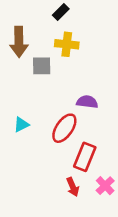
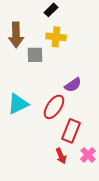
purple semicircle: (87, 102) -> (73, 85), turned 138
cyan triangle: (21, 125) -> (18, 104), size x1.6

